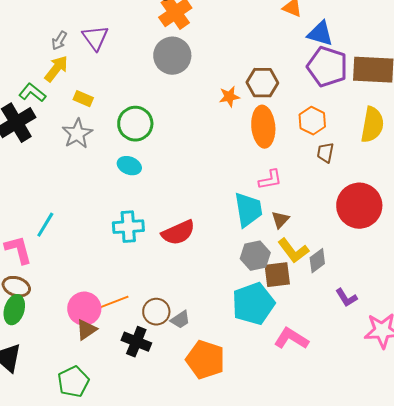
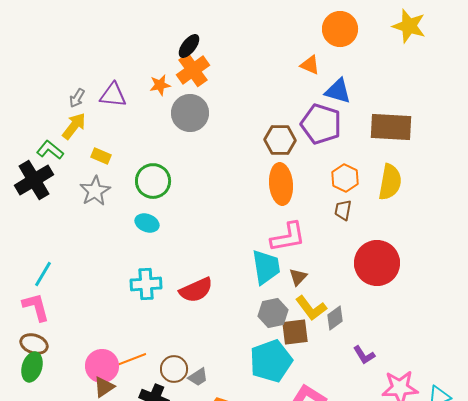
purple triangle: (95, 38) -> (113, 95), turned -48
purple pentagon: (327, 67) -> (321, 124), moved
orange star: (229, 97) -> (160, 85), moved
orange hexagon: (312, 121) -> (345, 178), moved
pink L-shape: (270, 180) -> (288, 237), size x1.5
cyan line: (45, 225) -> (43, 274), moved

